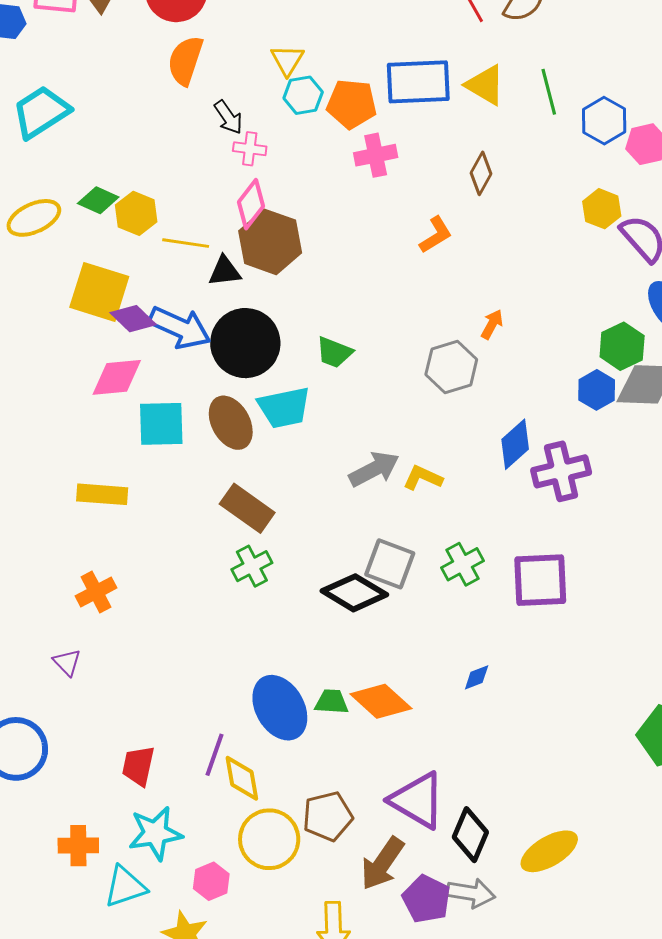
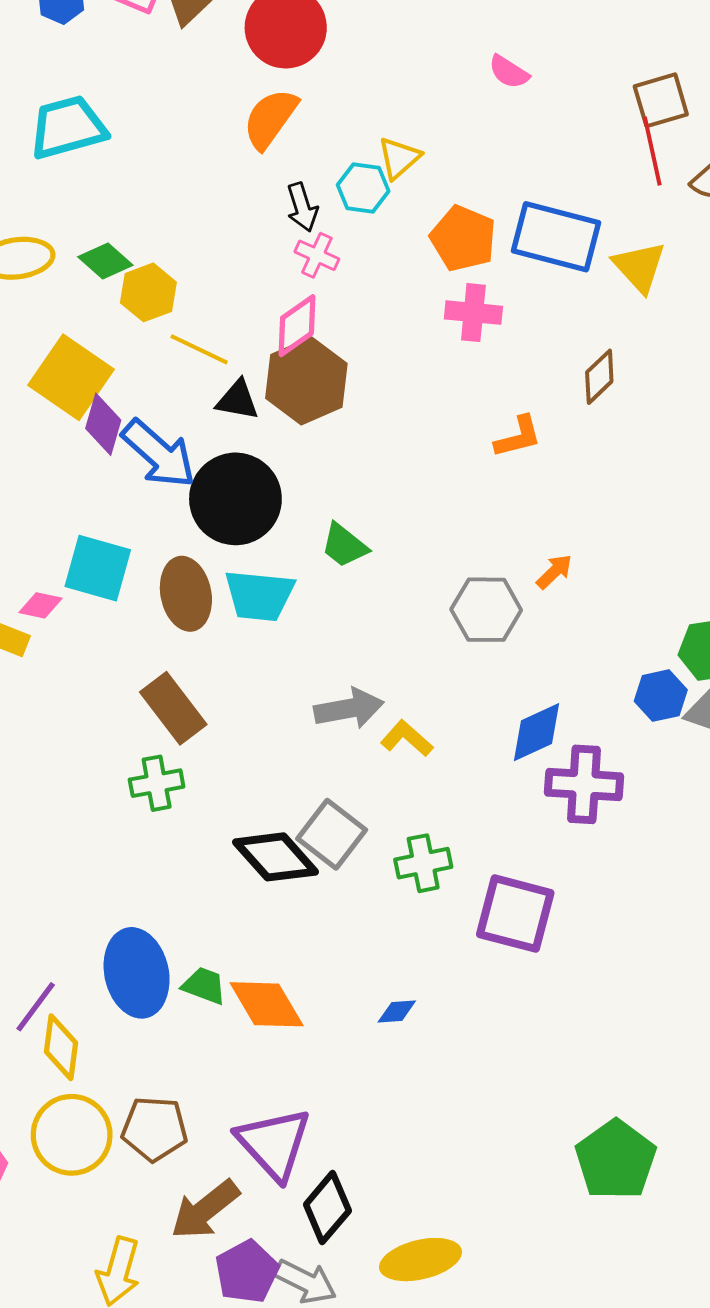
cyan hexagon: (303, 95) -> (363, 188), moved
purple diamond: (133, 319) -> (103, 424), turned 45
pink diamond: (117, 377) -> (40, 605), moved, size x0.6

